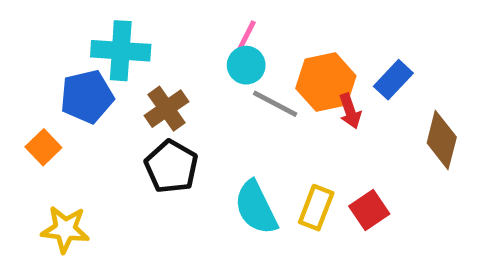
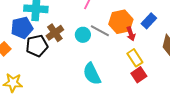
cyan circle: (246, 65) -> (83, 35), moved
black pentagon: (171, 167) -> (37, 46), moved, turned 30
yellow rectangle: (316, 208) -> (135, 58), moved, turned -54

